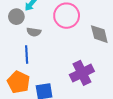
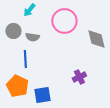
gray circle: (16, 17) -> (13, 31), moved
purple cross: (82, 73) -> (79, 77), size x0.6

